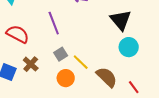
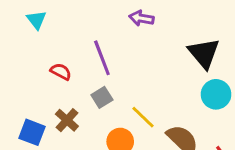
red semicircle: (18, 34) -> (61, 72), moved, size x0.6
gray square: (61, 54) -> (102, 97), moved

